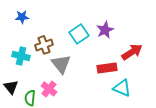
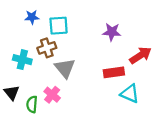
blue star: (22, 17) -> (32, 17), moved
purple star: (105, 30) -> (112, 32), turned 30
cyan square: (79, 34) -> (59, 26), moved, turned 30

